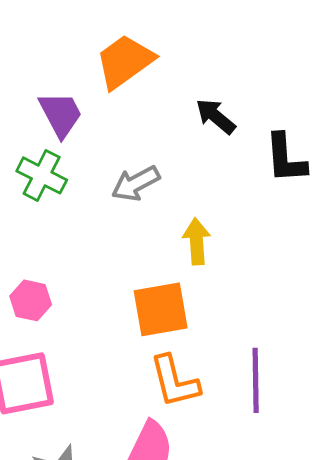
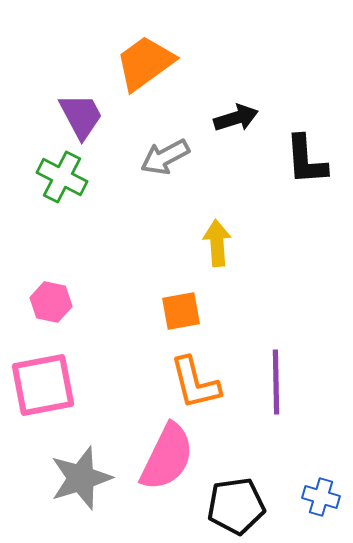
black arrow: (216, 116) -> (236, 118), turned 123
gray arrow: (136, 183) -> (165, 157), moved
orange square: (161, 309) -> (181, 311), size x0.7

